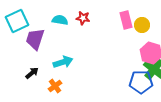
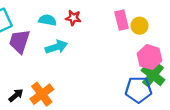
cyan arrow: (63, 62) -> (56, 47), moved
black arrow: (32, 73) -> (16, 95), moved
orange cross: (55, 86) -> (42, 94), size x1.5

